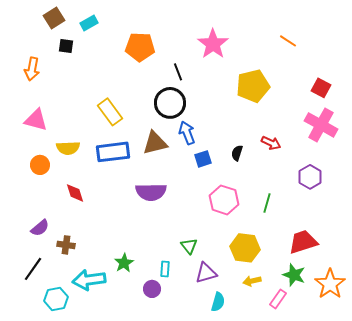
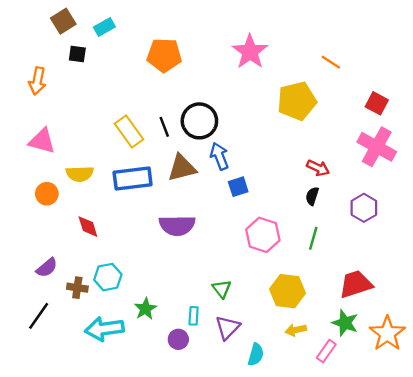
orange line: (288, 41) -> (331, 62), moved
black line: (178, 72) -> (164, 127), moved
black semicircle: (237, 153) -> (312, 196), moved
purple triangle: (206, 273) -> (228, 328), moved, turned -30
cyan hexagon: (56, 299) -> (108, 277), moved

